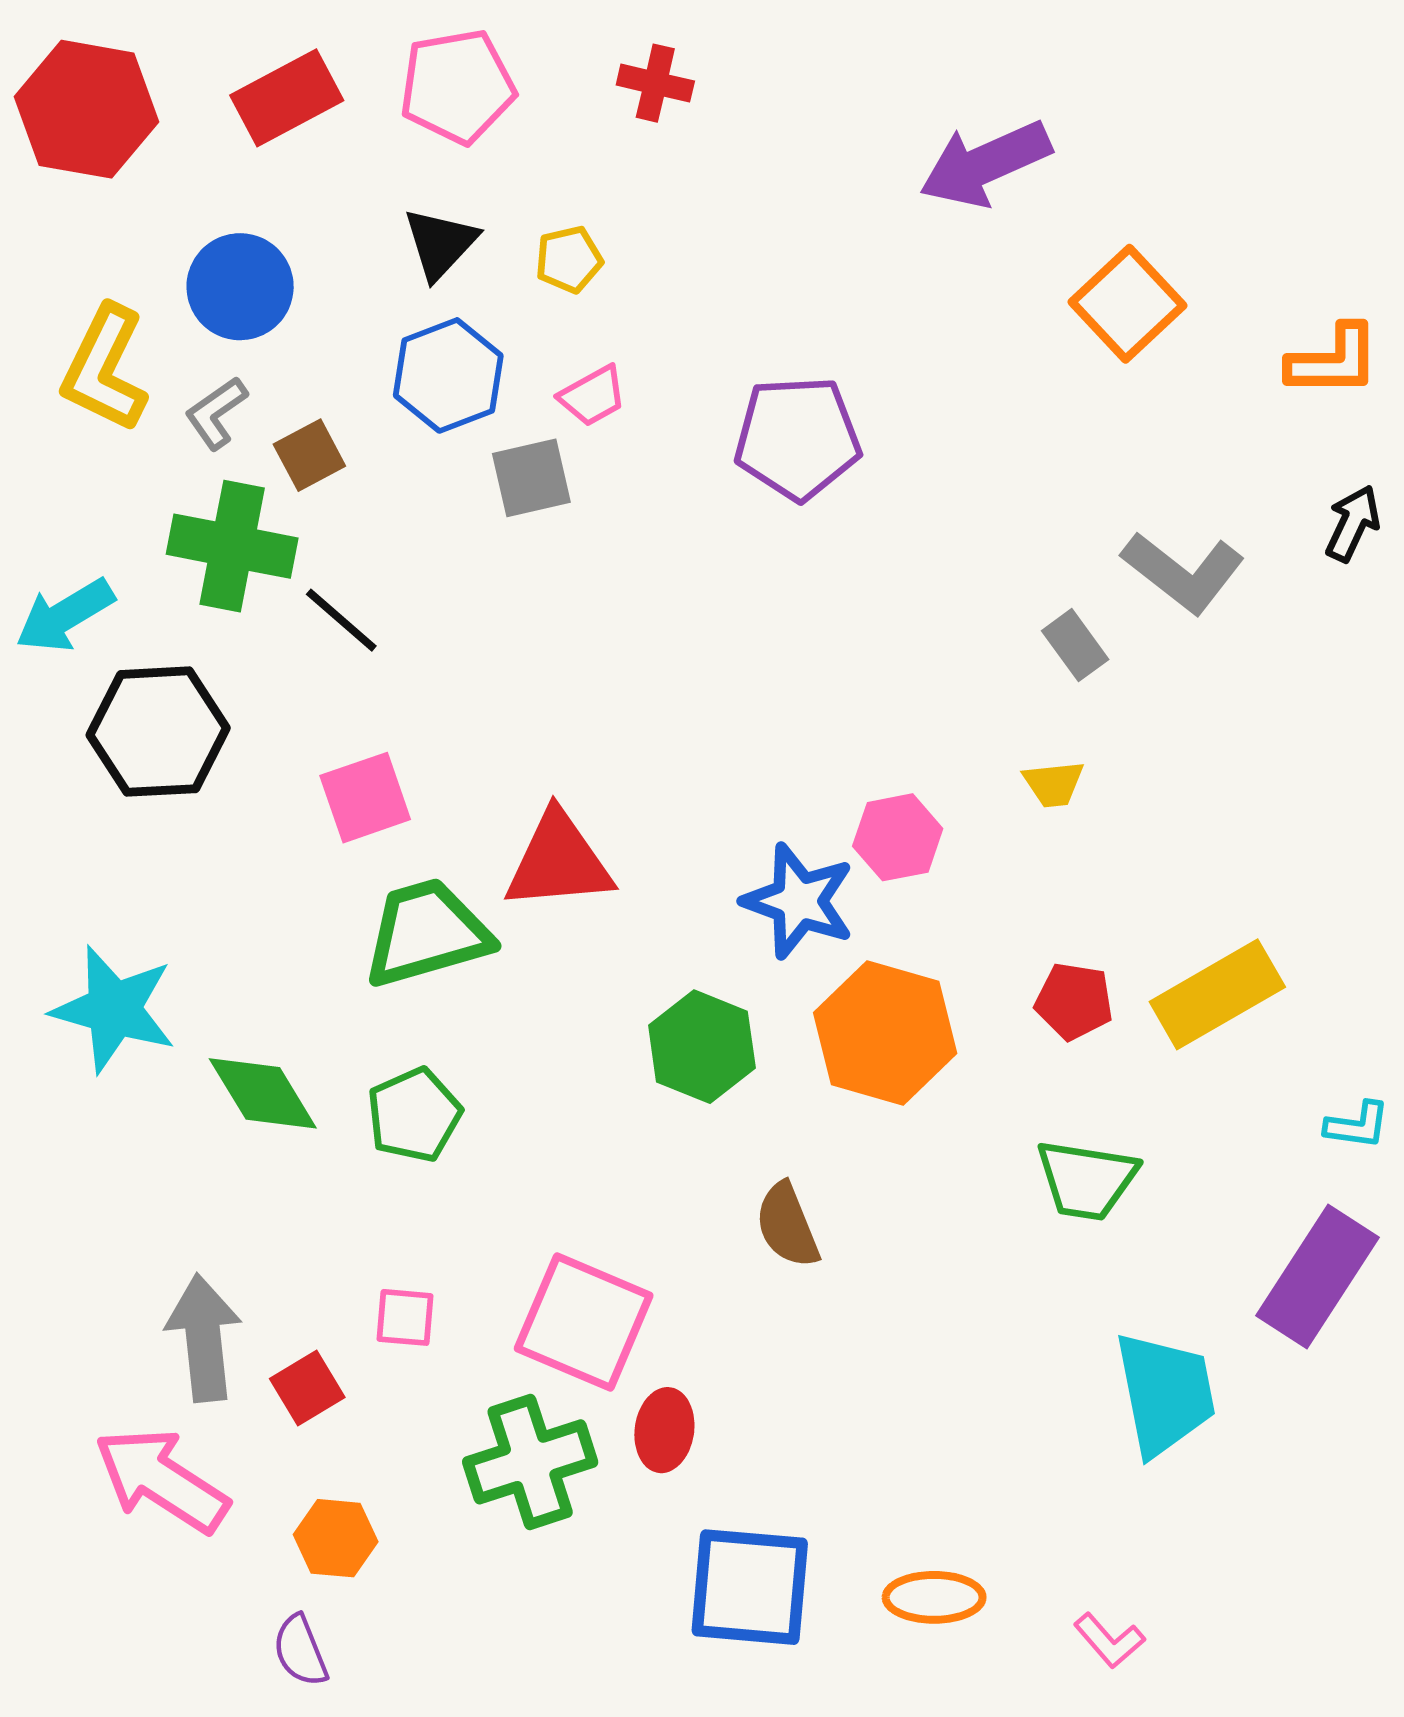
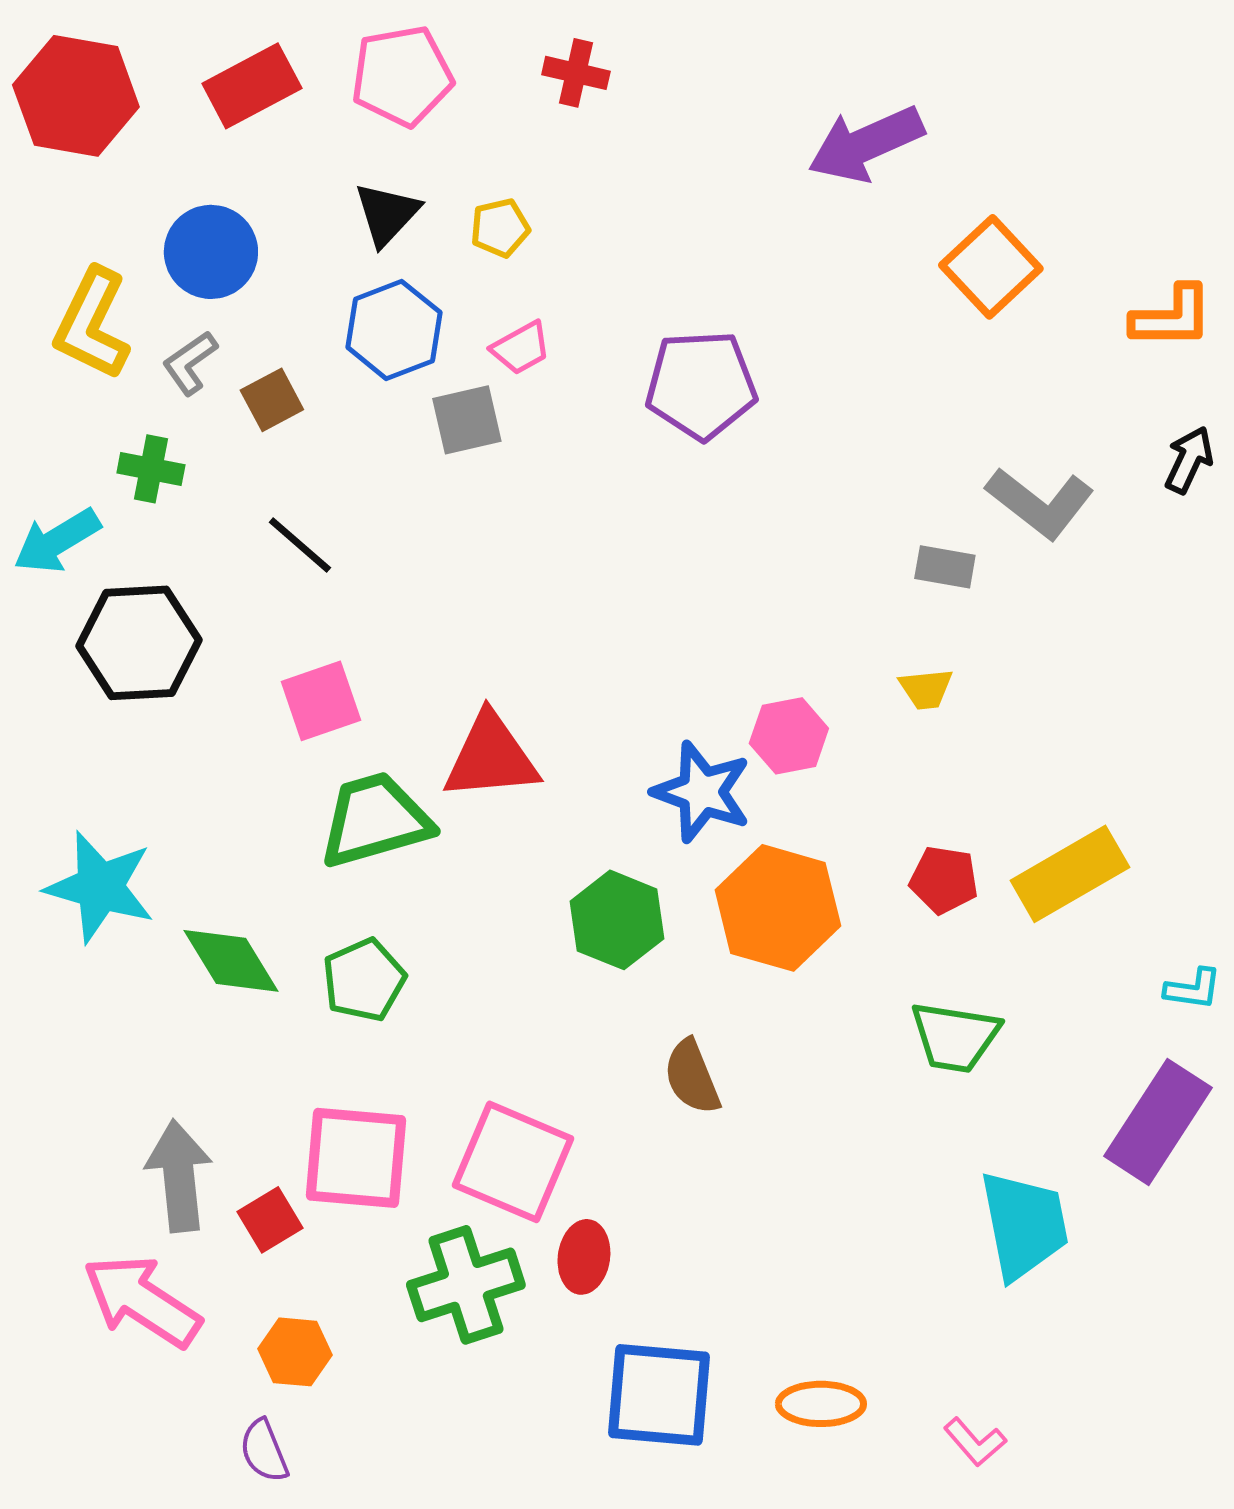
green cross: (232, 546) -> (151, 469), moved, size x0.6
gray rectangle: (1075, 645) -> (945, 567), turned -44
pink square: (405, 1317) -> (356, 1158), size x2.0

